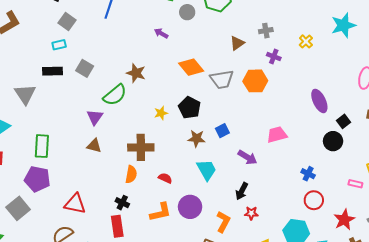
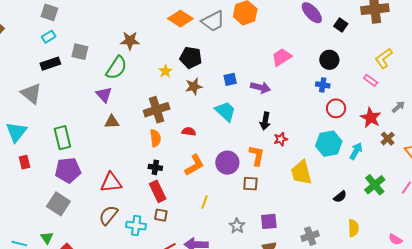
blue square: (222, 131) -> (230, 79), moved, turned 32
brown star: (196, 138) -> (194, 86), moved
black circle: (333, 141) -> (329, 60), moved
pink rectangle: (355, 184) -> (371, 80), turned 40
purple circle: (190, 207) -> (227, 163), moved

